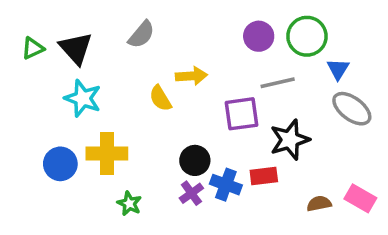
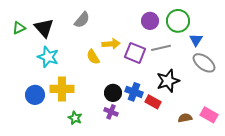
purple square: (241, 114) -> (135, 53), moved, turned 30
red rectangle: (264, 176) -> (153, 102), turned 35
blue cross: (226, 185) -> (134, 92), moved
purple cross: (191, 193) -> (111, 112), turned -32

